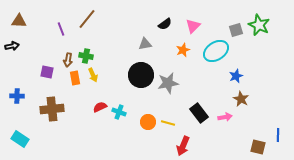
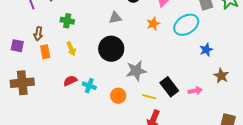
green cross: (86, 56) -> (67, 21), moved
yellow arrow: (93, 75) -> (71, 49), moved
gray star: (168, 83) -> (136, 71), moved
brown star: (241, 99) -> (221, 76), moved
yellow line: (168, 123) -> (149, 97), moved

